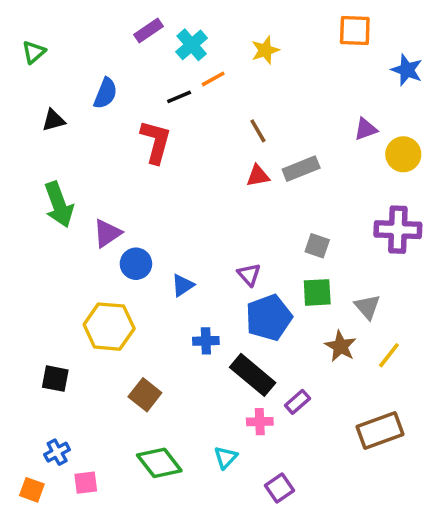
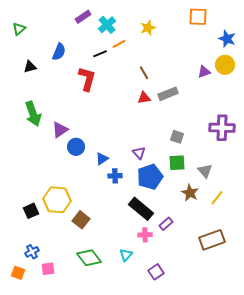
yellow circle: (403, 154) -> (225, 65), moved
yellow hexagon: (109, 327) -> (57, 200), moved
blue cross: (206, 341) -> (115, 176), moved
black square: (55, 379) -> (31, 211), turned -35

